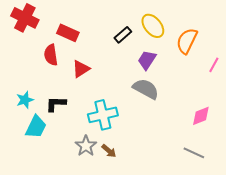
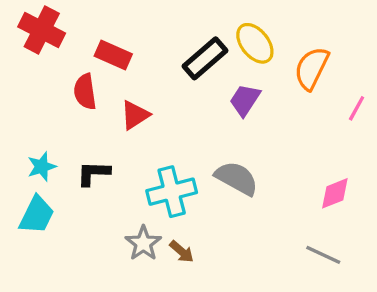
black rectangle: (123, 35) -> (205, 58), size x1.5
gray semicircle: (146, 89) -> (237, 178), moved
cyan trapezoid: (36, 127) -> (37, 215), moved

